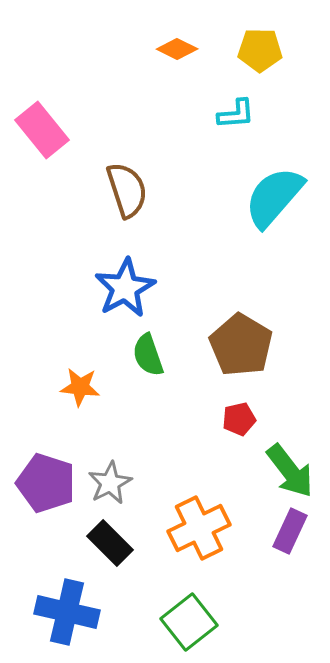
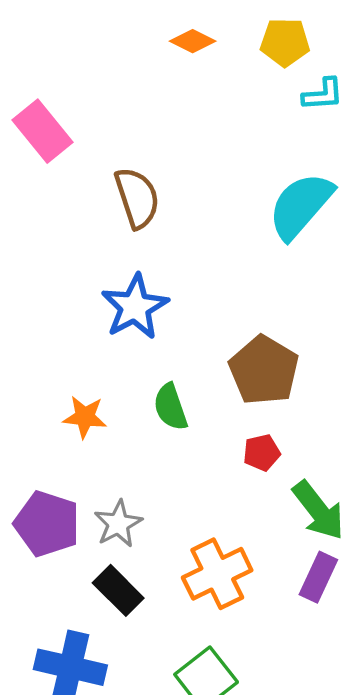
cyan L-shape: (236, 114) -> (323, 94), moved
green semicircle: (148, 355) -> (170, 407), moved

